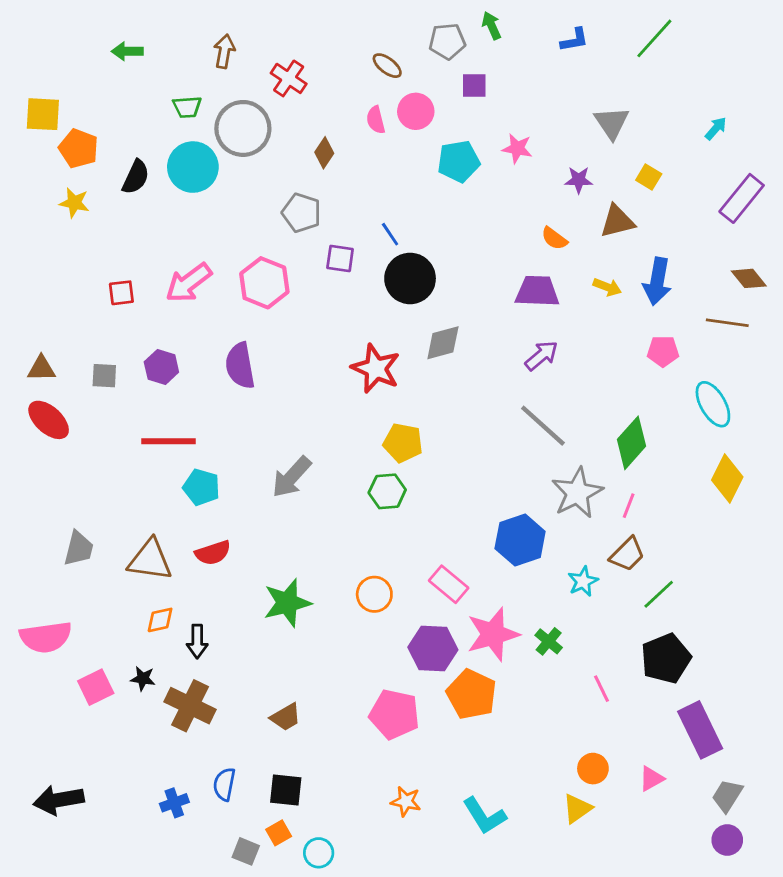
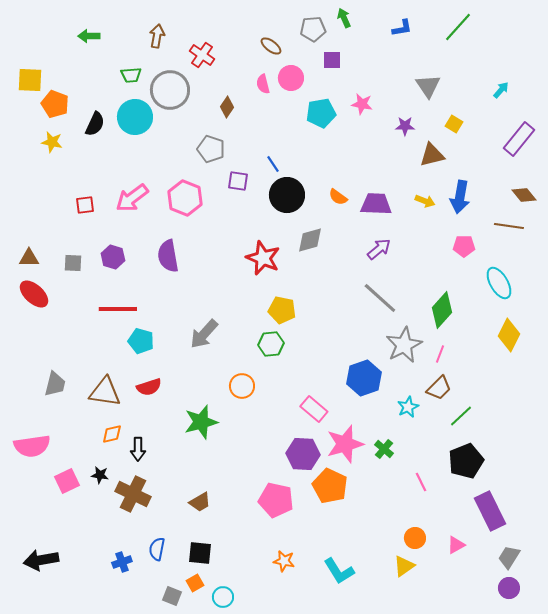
orange semicircle: (554, 238) -> (338, 197), moved
orange circle: (374, 594) -> (242, 386), moved

